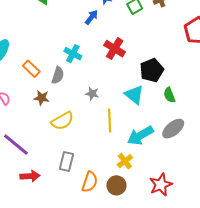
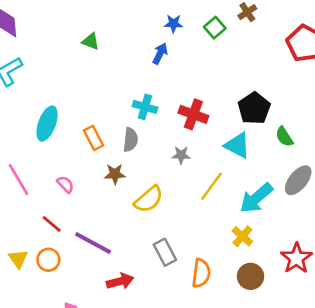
red cross: (115, 49) -> (193, 114), moved
orange rectangle: (31, 69) -> (93, 138), turned 30
yellow line: (110, 120) -> (211, 186), turned 50
gray rectangle: (67, 162) -> (165, 252), turned -30
brown circle: (116, 185) -> (251, 276), moved

